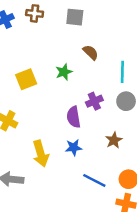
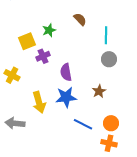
green star: (64, 72) -> (49, 30), moved
purple cross: (94, 101) -> (43, 56), moved
blue star: (74, 148) -> (66, 97), size x1.5

